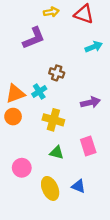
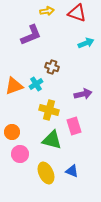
orange circle: (13, 117) -> (12, 132), moved
pink rectangle: (88, 146) -> (74, 126), moved
green triangle: (57, 152) -> (52, 140), size x1.5

